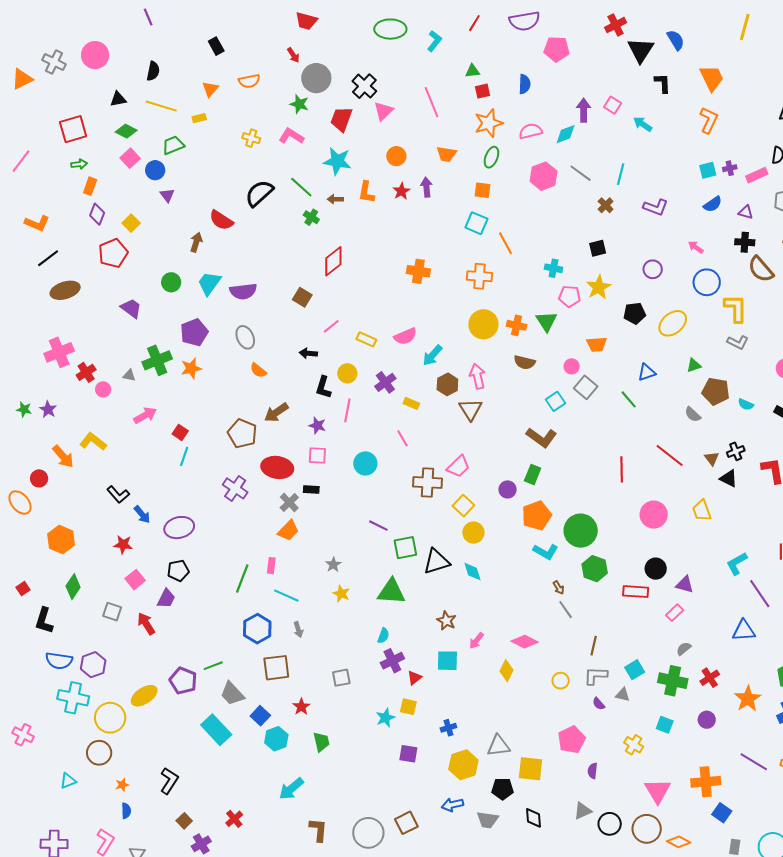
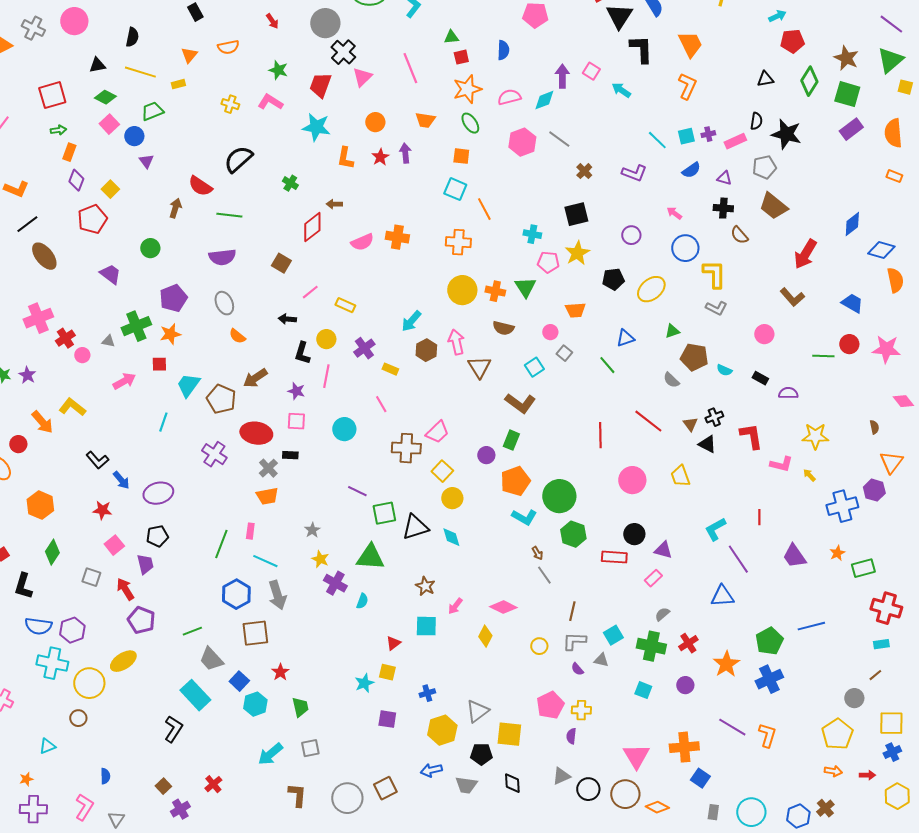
gray circle: (316, 78) -> (325, 23), moved
black L-shape: (663, 83) -> (641, 49), size x1.4
green ellipse: (491, 157) -> (470, 123), turned -55
cyan line: (621, 174) -> (657, 140), moved, turned -60
green line: (301, 187) -> (229, 215), moved, turned -35
brown arrow: (335, 199) -> (334, 204), moved
black square: (598, 248) -> (576, 214), size x1.4
brown semicircle: (761, 269) -> (739, 235), size x0.7
cyan trapezoid: (209, 283) -> (188, 385), moved
brown ellipse: (65, 290) -> (44, 256), turned 68
pink semicircle: (405, 336) -> (362, 242), moved
gray square: (586, 387) -> (564, 353), size x0.7
brown triangle: (470, 409) -> (479, 367), moved
red square: (180, 432) -> (159, 364), moved, turned -35
orange trapezoid: (288, 531) -> (267, 496), turned 35
purple trapezoid: (166, 599) -> (145, 564), turned -40
gray arrow: (298, 630) -> (277, 595), size x1.8
purple cross: (392, 661) -> (335, 583), moved, turned -35
gray square: (341, 678) -> (310, 748), moved
purple pentagon: (183, 681) -> (141, 620), moved
yellow cross: (634, 745) -> (581, 710), moved, turned -30
gray triangle: (498, 746) -> (477, 711), turned -30
brown circle: (99, 753) -> (78, 718), size x0.7
black L-shape: (169, 781) -> (173, 729), moved
orange star: (122, 785) -> (26, 779), moved

